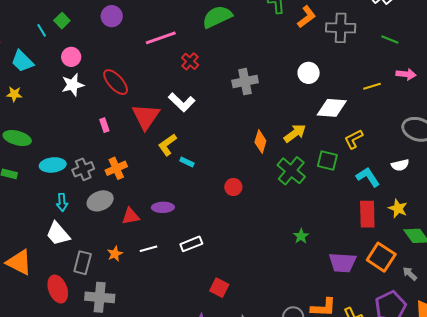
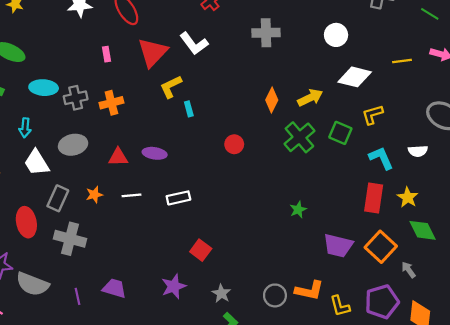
cyan rectangle: (187, 162) -> (189, 109), turned 40
gray ellipse: (100, 201) -> (73, 145), moved
cyan arrow: (62, 202) -> (25, 128), moved

